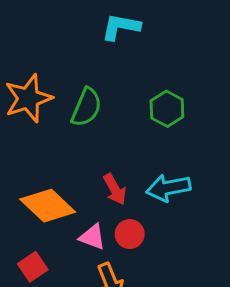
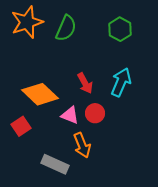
cyan arrow: (168, 188) -> (121, 82), turned 124
red square: (33, 267) -> (21, 126), moved

